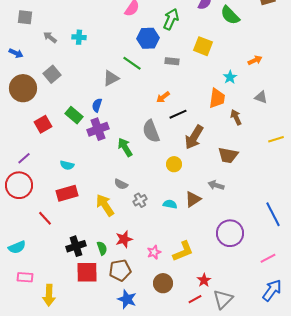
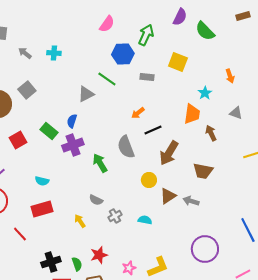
orange arrow: (255, 60) -> (230, 76), turned 96
brown triangle: (193, 199) -> (168, 196), moved
yellow arrow: (105, 205) -> (80, 221), size x0.6

